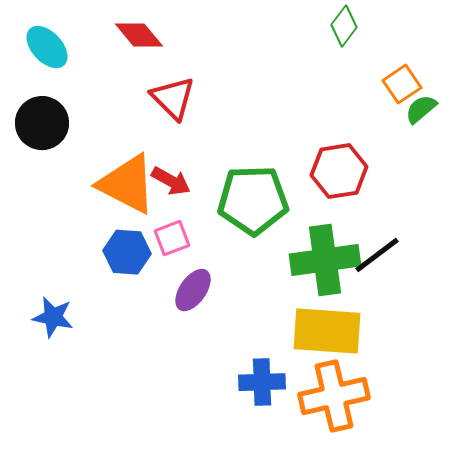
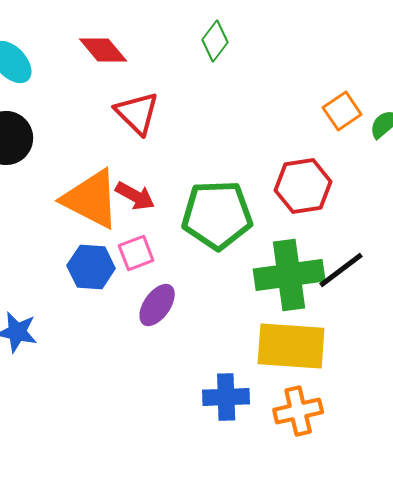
green diamond: (344, 26) -> (215, 41), moved
orange square: (402, 84) -> (342, 111), moved
orange cross: (334, 396) -> (298, 411), size x0.7

